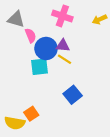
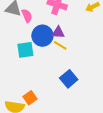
pink semicircle: (31, 36) -> (27, 16), moved
cyan square: (39, 67) -> (25, 50), moved

